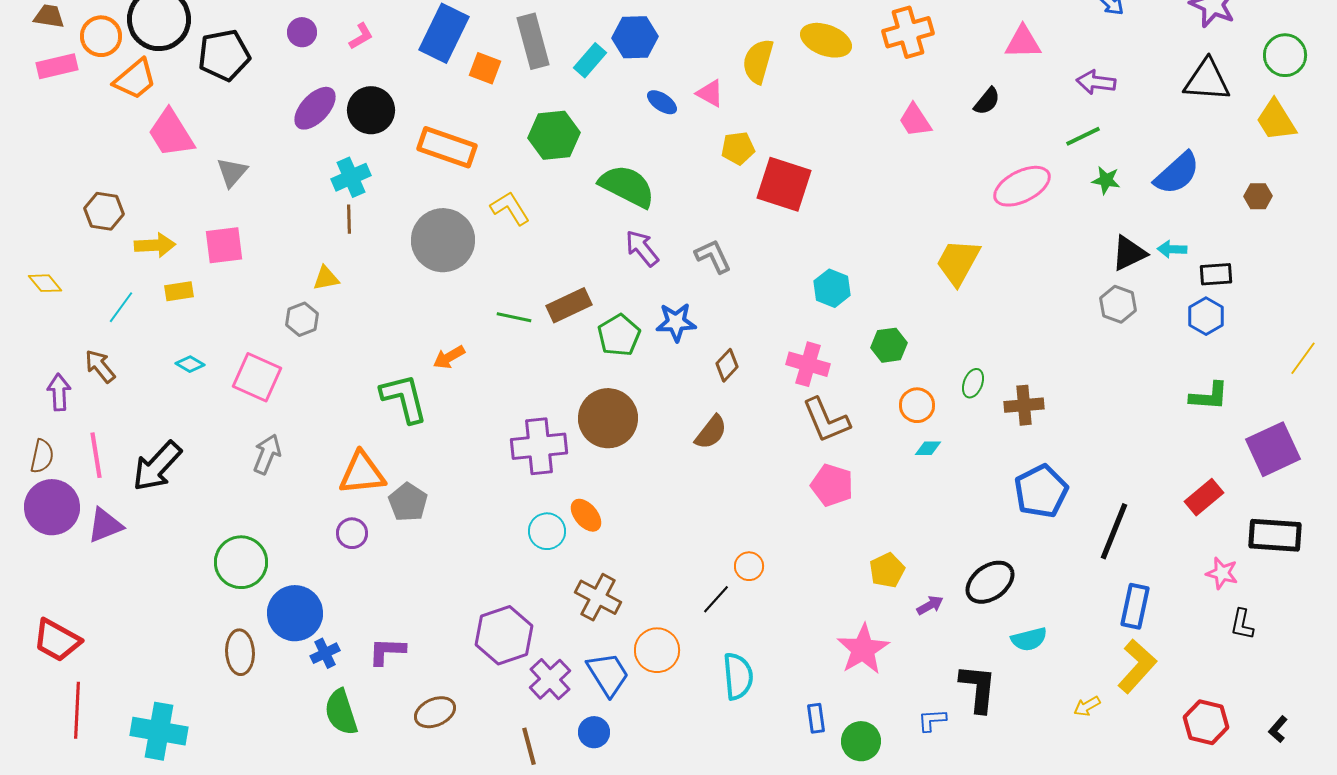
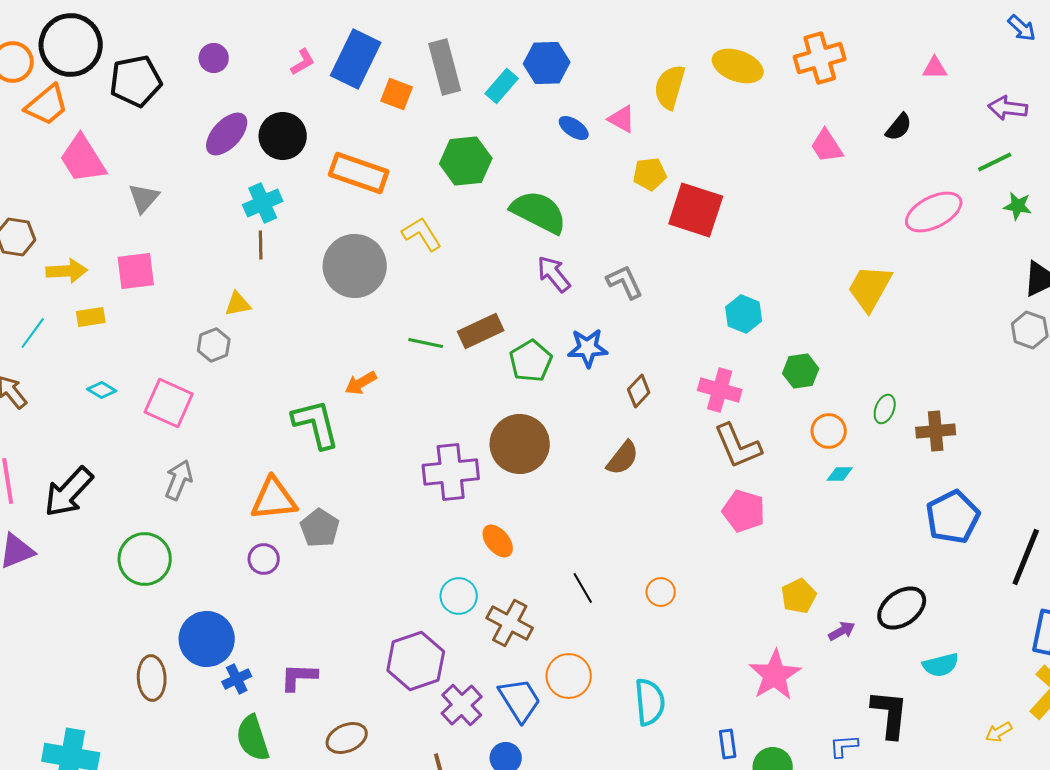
pink L-shape: (361, 36) -> (303, 62), moved
pink triangle: (1023, 42) -> (935, 68), size x0.7
cyan circle: (547, 531) -> (459, 596), moved
green circle: (241, 562) -> (145, 559), moved
black line: (716, 599) -> (583, 588), moved, turned -72

